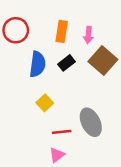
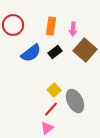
blue semicircle: (38, 64) -> (31, 53), turned 45
yellow square: (45, 103) -> (54, 90), moved
red line: (62, 132) -> (51, 109), turned -42

